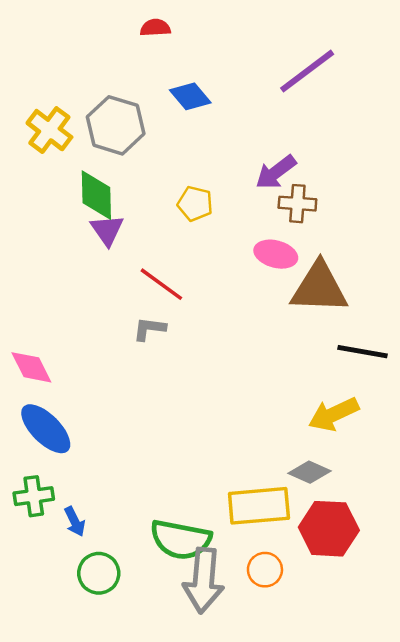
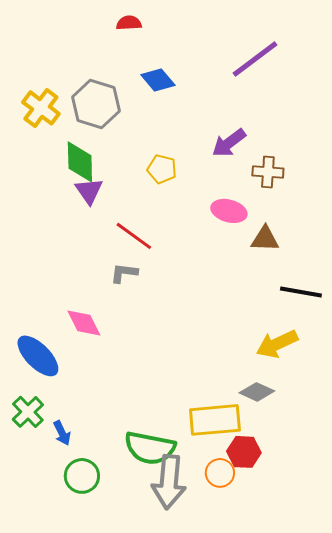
brown cross: (297, 204) -> (268, 172), moved
brown triangle: (319, 288) -> (265, 239), size x0.6
pink diamond: (31, 367) -> (84, 323), moved
green cross: (34, 496) -> (28, 412), turned -36
red hexagon: (329, 529) -> (244, 452), moved, size x0.7

